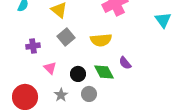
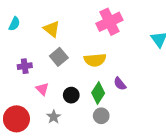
green diamond: (104, 72) -> (98, 93), turned 60
gray circle: (89, 94) -> (101, 116), moved

